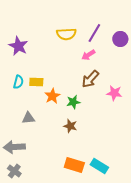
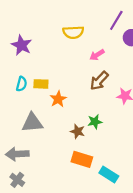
purple line: (94, 33) -> (116, 20), moved
green star: (73, 102) -> (95, 122), moved
gray triangle: (28, 118) -> (32, 123), size x1.5
orange rectangle: (74, 165) -> (82, 159), moved

